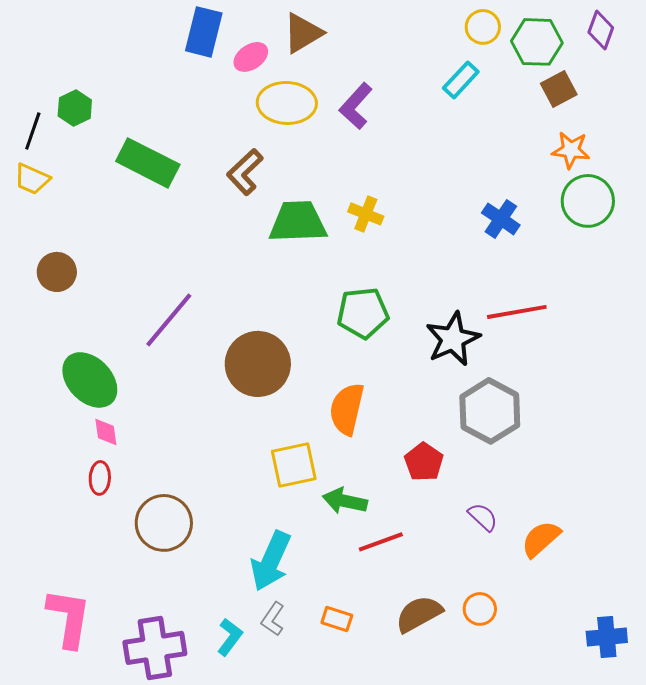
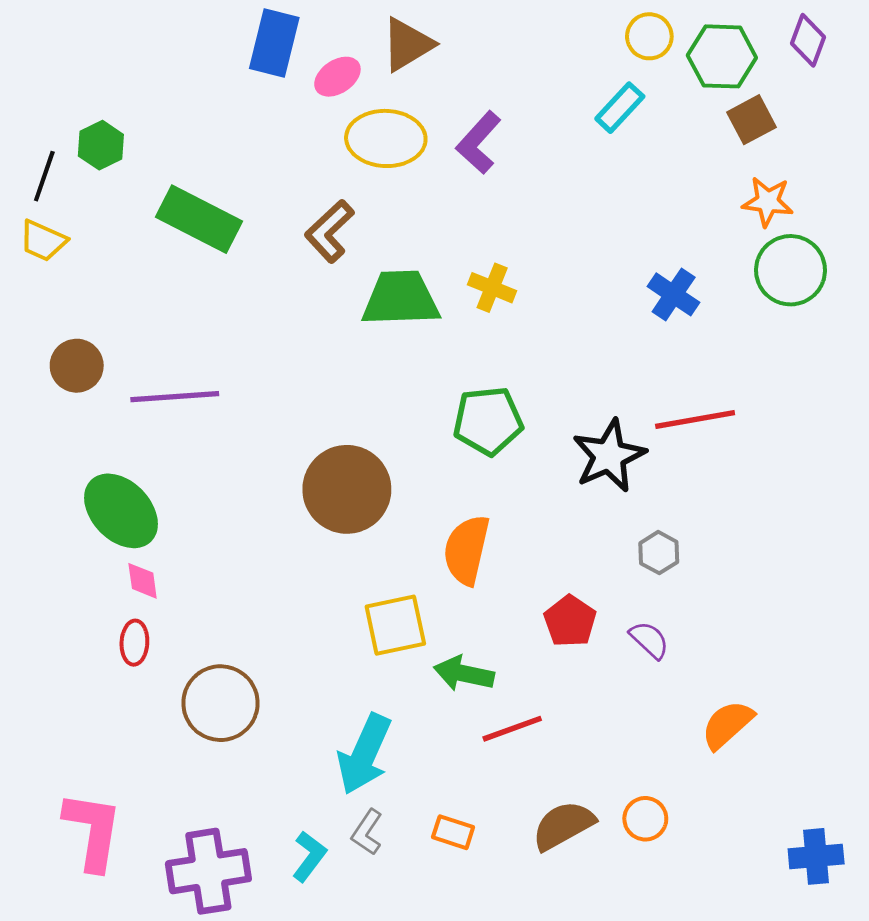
purple line: (169, 320) -> (175, 397), moved, turned 46
gray hexagon: (490, 411) -> (659, 553), size x0.5
purple semicircle: (483, 517) -> (649, 640), moved

